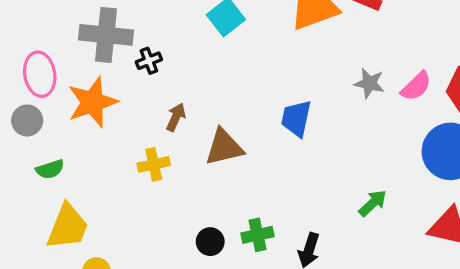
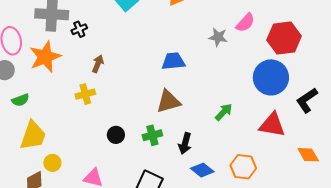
pink semicircle: (416, 86) -> (245, 23), moved
blue trapezoid: (296, 118) -> (173, 61), turned 75
brown triangle: (224, 147) -> (168, 101), moved
black circle: (210, 242) -> (116, 135), moved

